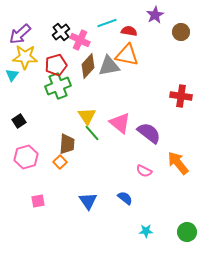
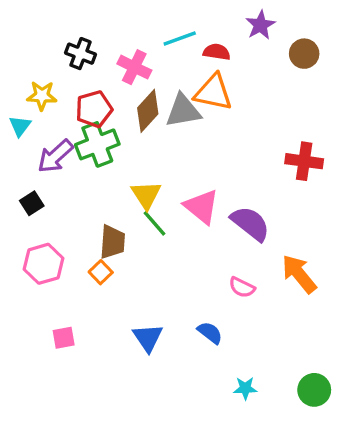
black cross: (61, 32) -> (81, 54), moved, turned -30
purple arrow: (20, 34) -> (55, 156), moved
yellow star: (25, 57) -> (42, 96), size x0.7

